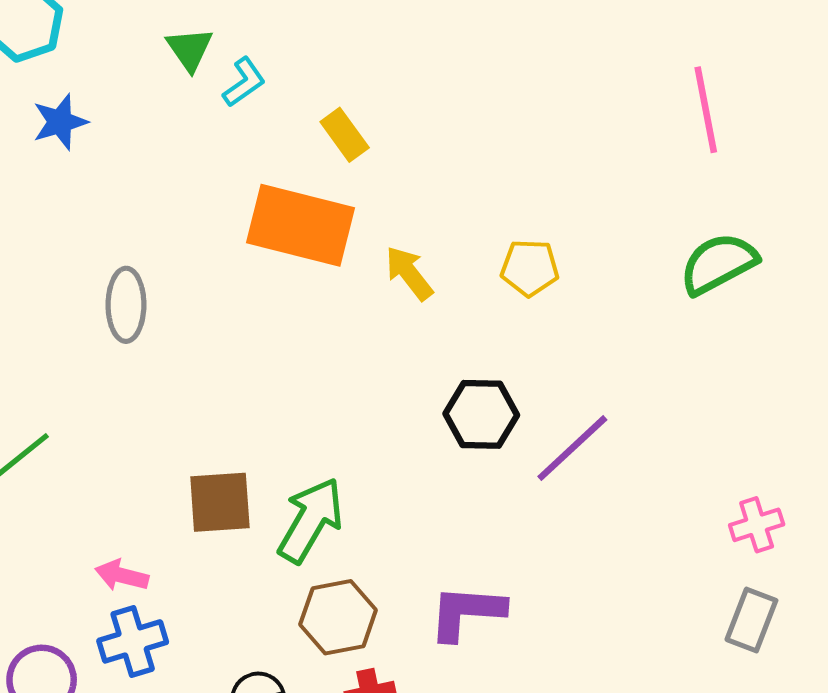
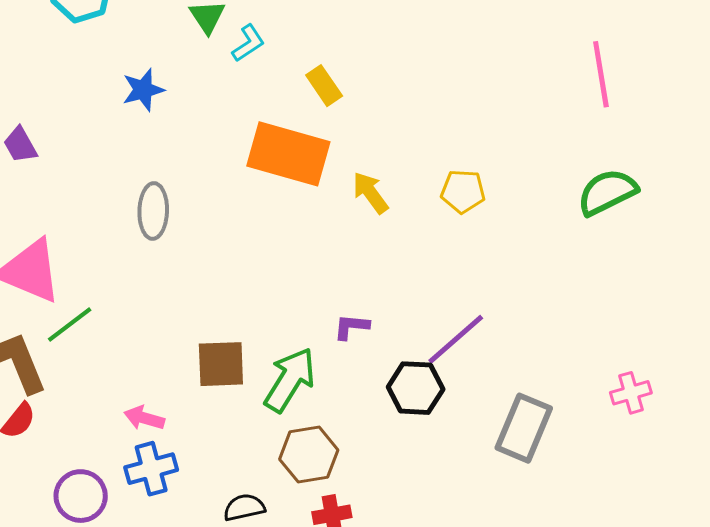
blue star: (60, 122) -> (143, 90), moved
black hexagon: (481, 414) -> (416, 388), moved
purple line: (572, 448) -> (456, 339), moved
purple L-shape: (467, 612) -> (351, 327), moved, size x0.6
gray rectangle: (751, 620) -> (524, 428), moved, size x1.4

